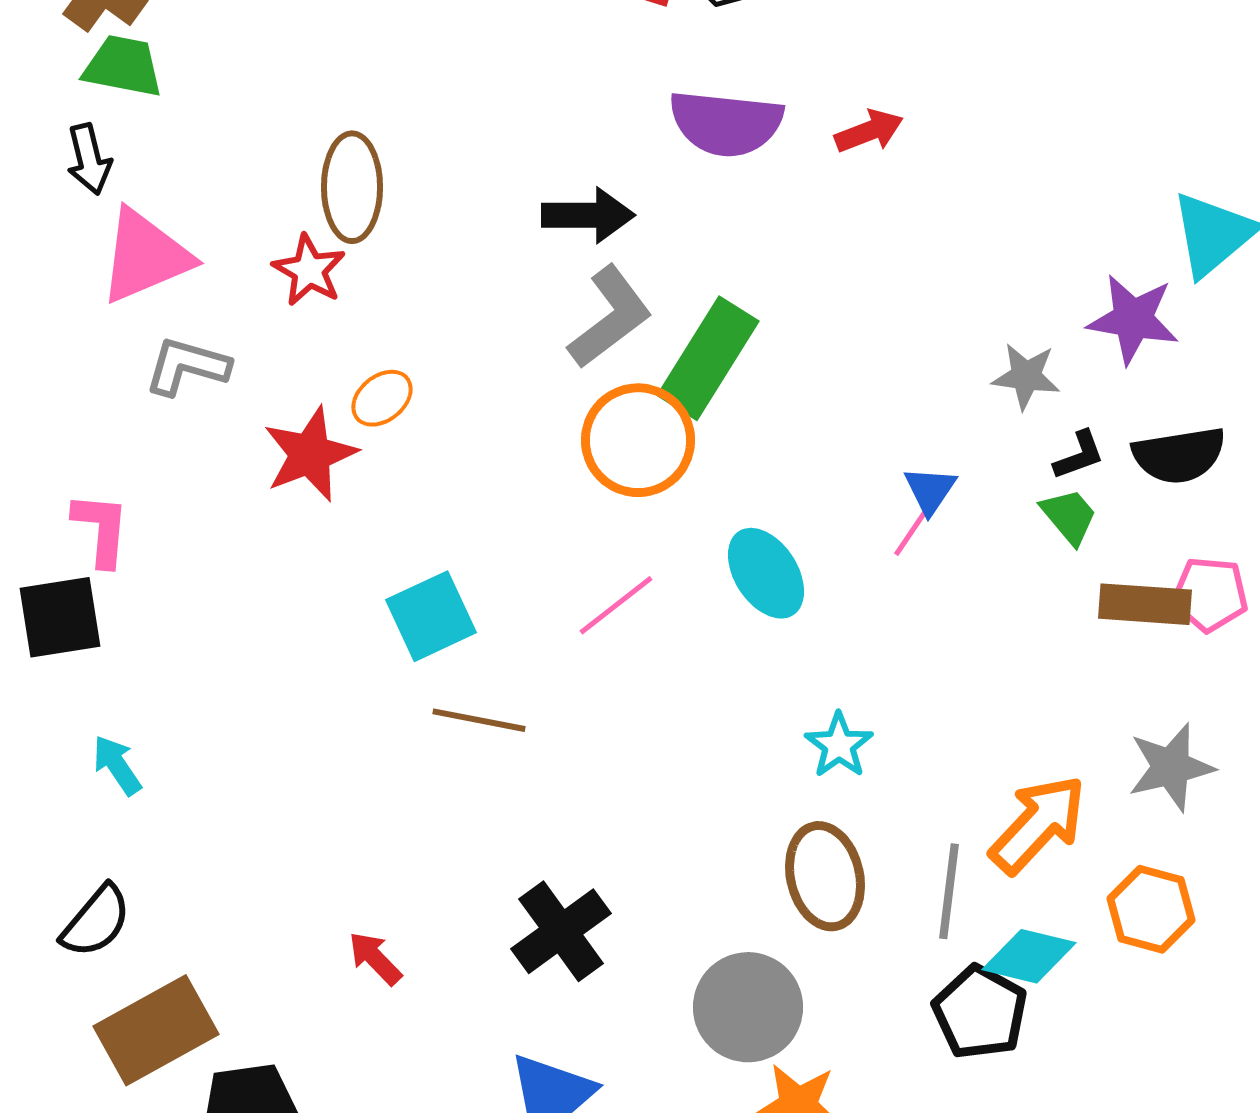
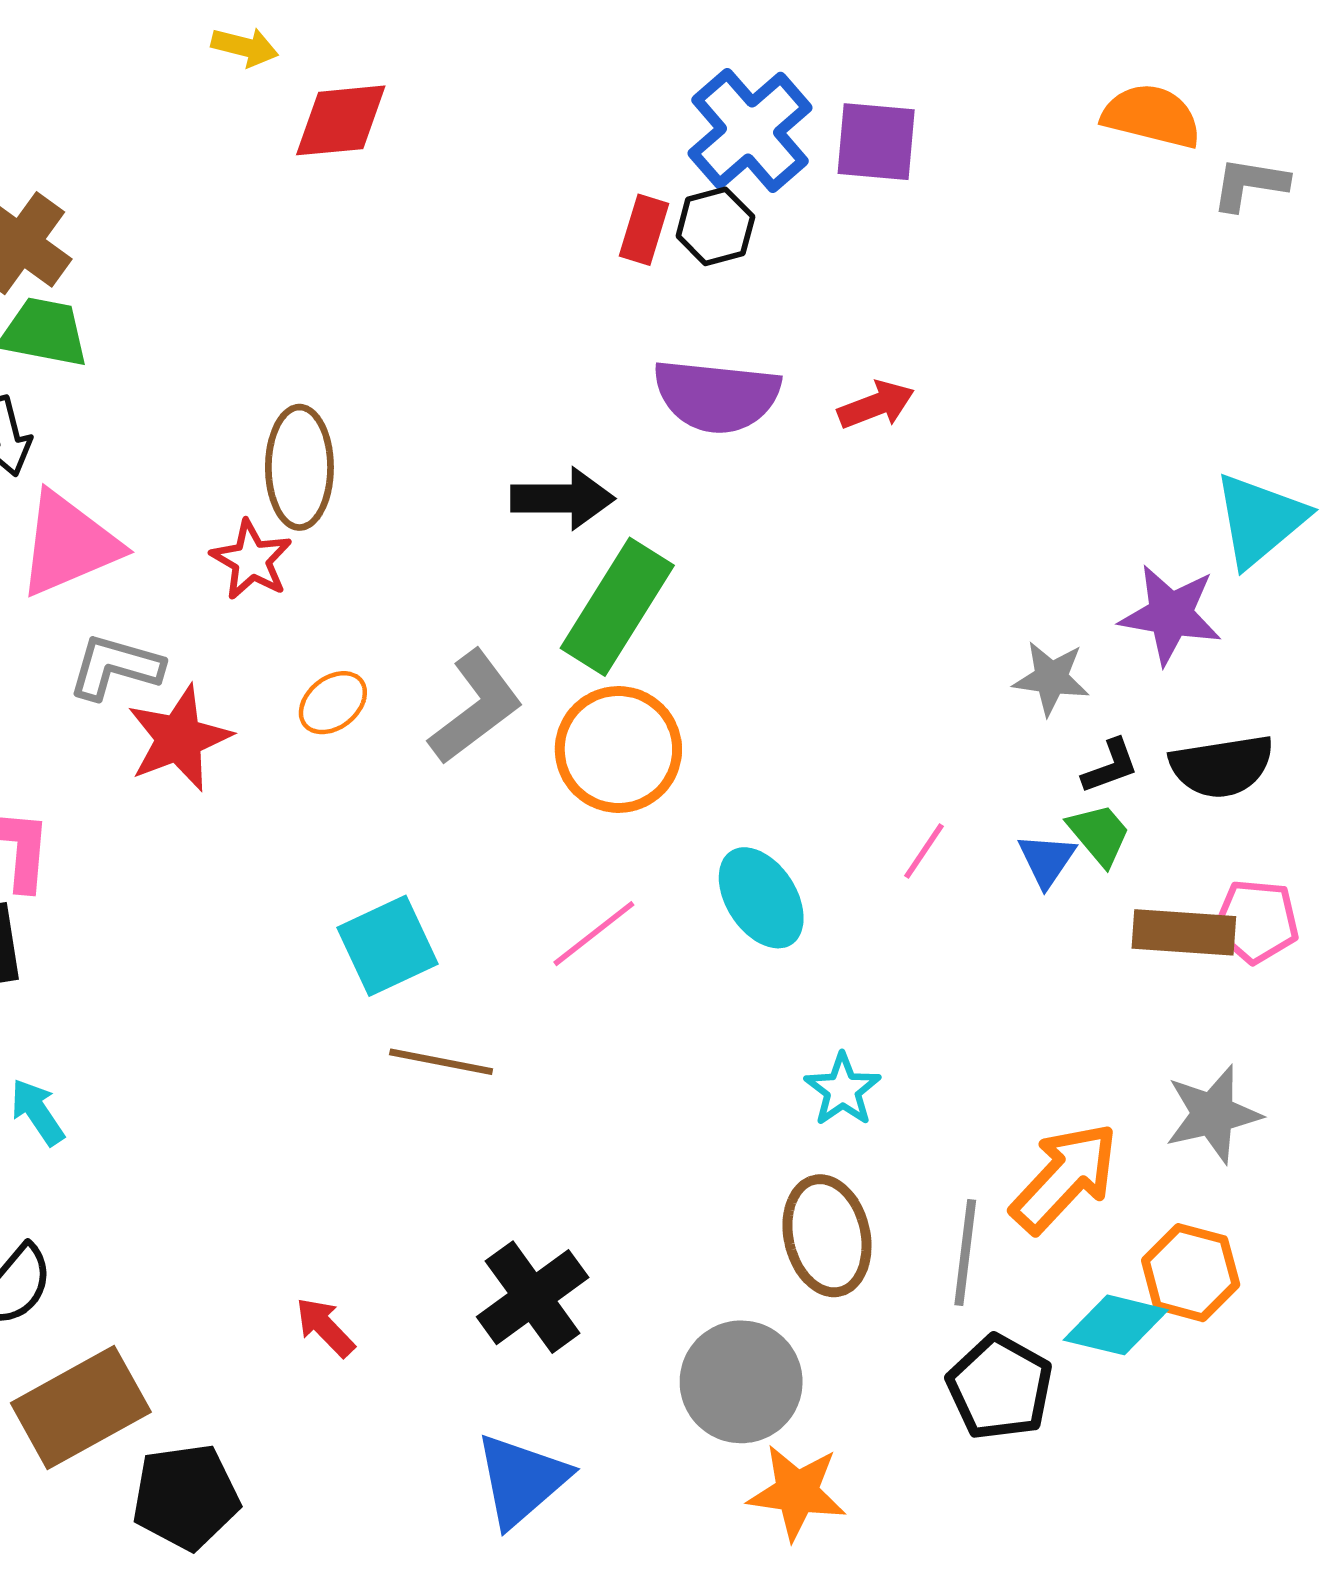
gray L-shape: (610, 317) -> (476, 707), moved
green rectangle: (708, 358) -> (617, 607), moved
red star: (310, 454) -> (179, 738), moved
blue triangle: (930, 490) -> (1047, 860), moved
cyan diamond: (1029, 956) -> (1116, 1325), moved

